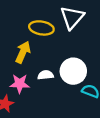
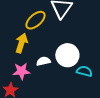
yellow ellipse: (41, 28) -> (36, 20), turned -45

